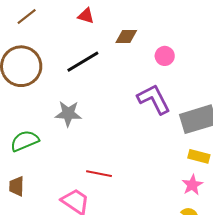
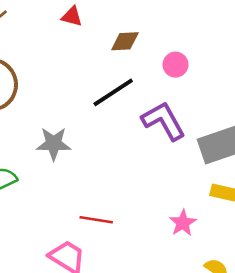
black line: (83, 62) -> (113, 92), moved
pink star: (192, 185) -> (183, 223), moved

